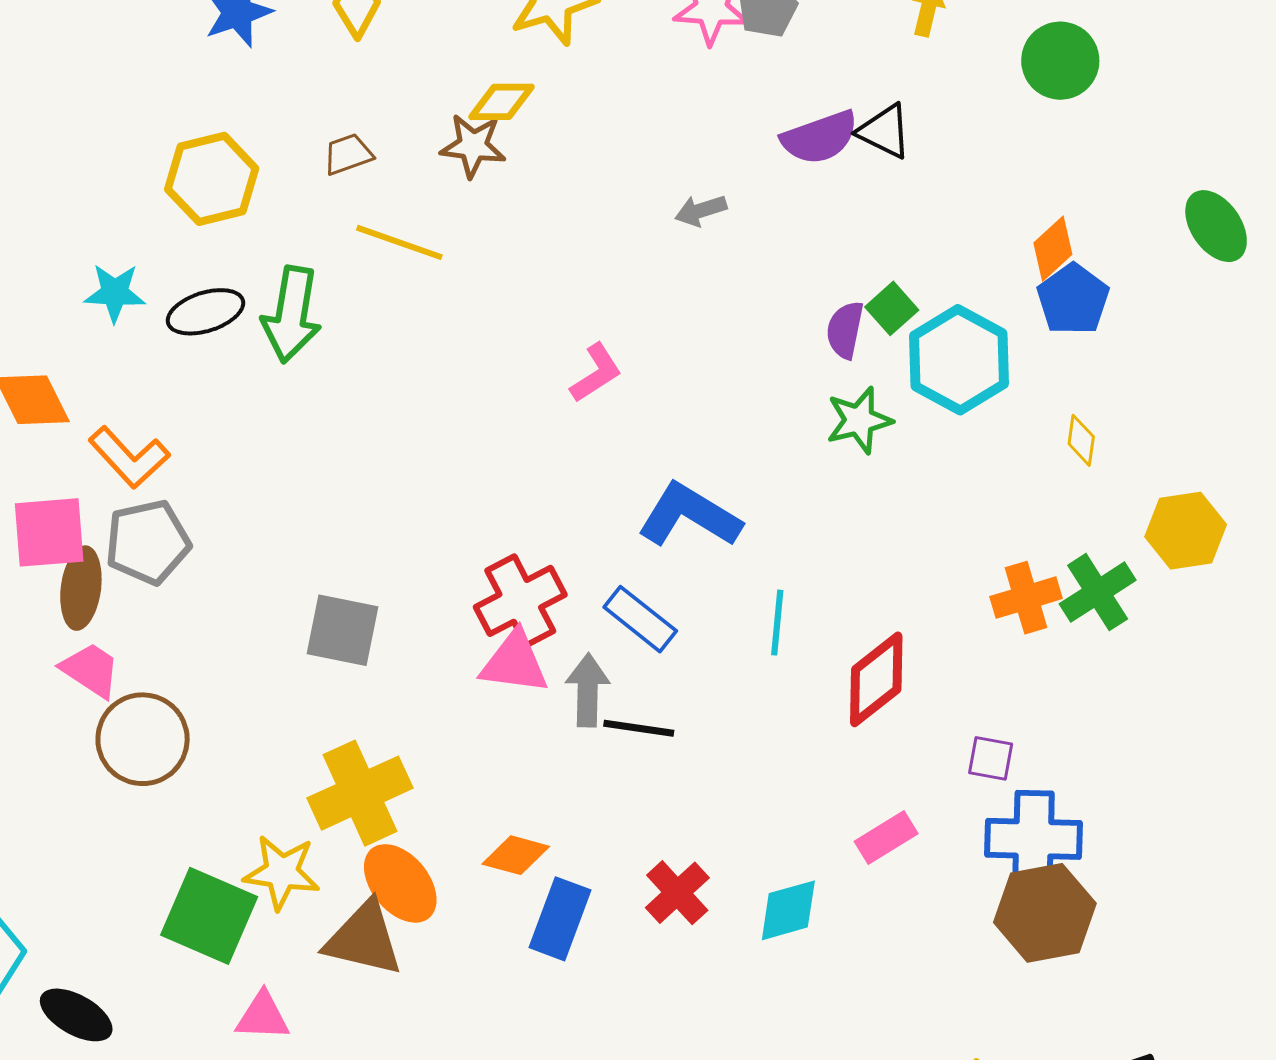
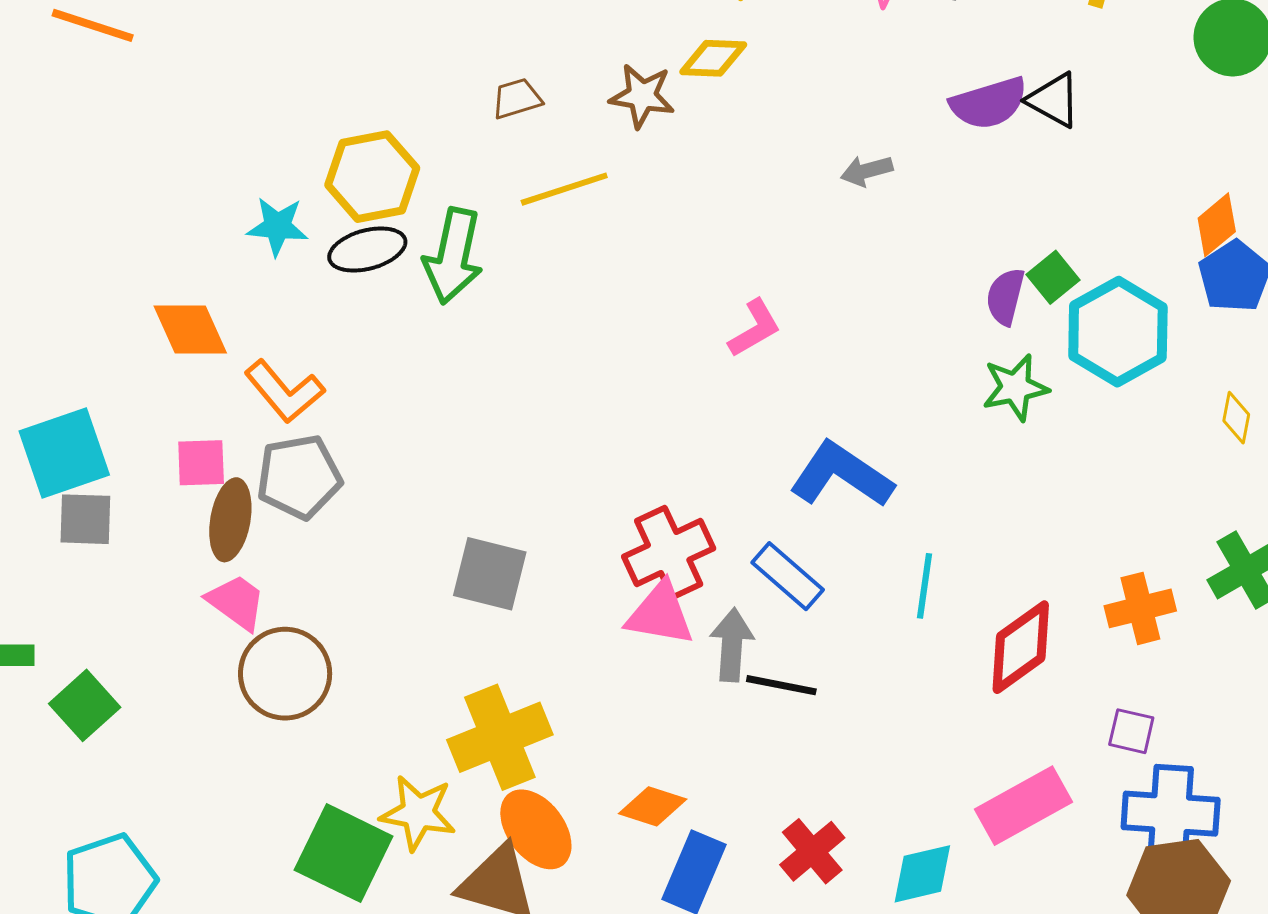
yellow diamond: (501, 102) -> (713, 58), moved
yellow hexagon: (212, 179) -> (372, 177), moved
yellow line: (399, 242) -> (564, 189), turned -40
pink square: (49, 532) -> (201, 463), size x0.7
orange cross: (1026, 598) -> (1140, 608), moved
pink rectangle: (886, 838) -> (1023, 806), size x1.5

